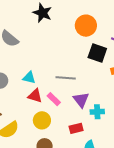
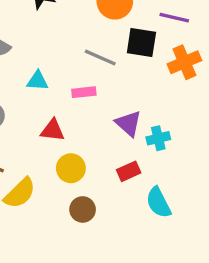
cyan triangle: (29, 78) -> (38, 81), moved
gray line: (66, 78) -> (100, 58), moved, turned 30
pink rectangle: (54, 99) -> (84, 92), moved, turned -40

